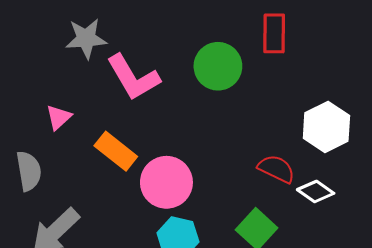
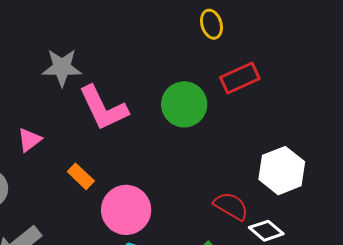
red rectangle: (274, 33) -> (240, 78), turned 60
orange rectangle: (116, 151) -> (81, 176), size x0.7

